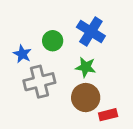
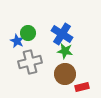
blue cross: (91, 31) -> (62, 34), moved
green circle: (53, 41) -> (28, 33), moved

